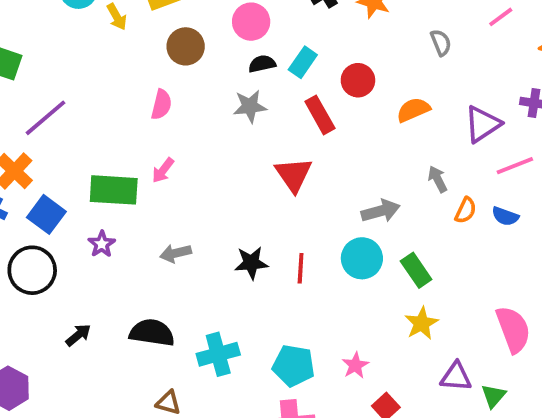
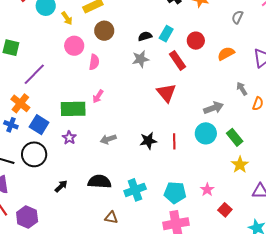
pink circle: (251, 22) -> (74, 46), moved
gray semicircle: (441, 43) -> (237, 17), turned -128

